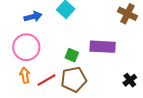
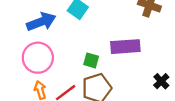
blue arrow: (33, 17) -> (41, 22), size x1.4

